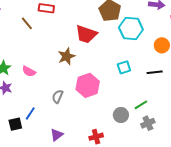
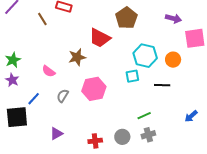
cyan hexagon: (131, 28) -> (145, 56), moved
pink semicircle: (29, 71) -> (49, 71), moved
blue line: (30, 113) -> (34, 99), moved
gray circle: (121, 115) -> (122, 137), moved
black square: (15, 124) -> (17, 117), size x1.6

